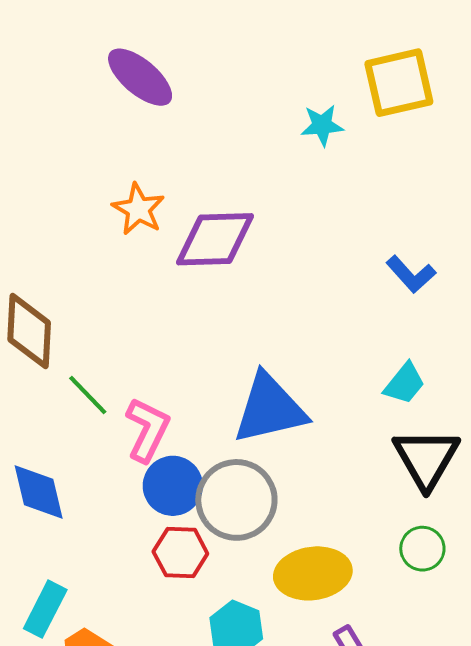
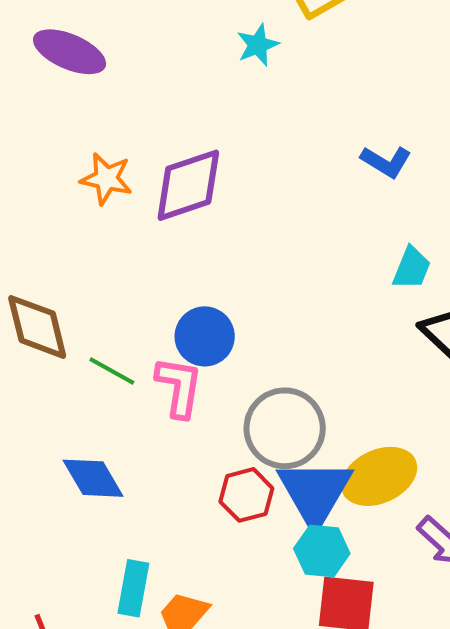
blue triangle: (270, 409) -> (315, 492), moved, turned -30
blue circle: (173, 486) -> (205, 336), moved

